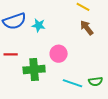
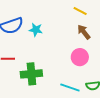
pink circle: (59, 54) -> (80, 57), moved

